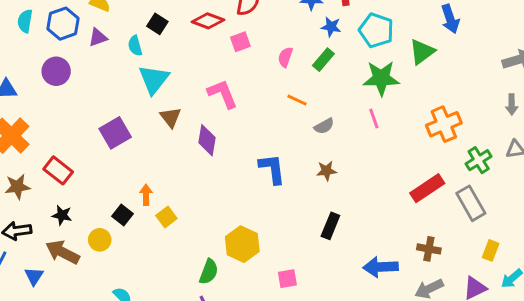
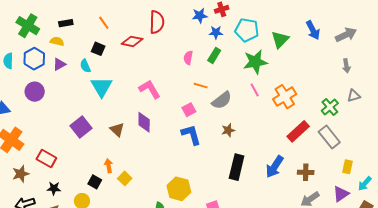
blue arrow: (450, 19) -> (313, 30), moved
pink square: (240, 42) -> (189, 110), moved
brown triangle: (170, 117) -> (117, 130), moved
orange cross: (444, 124) -> (285, 97), moved
gray semicircle: (324, 126) -> (222, 100), size x1.5
black rectangle: (330, 226) -> (237, 167), size x1.4
blue arrow: (381, 267) -> (275, 167), moved, turned -45

